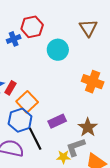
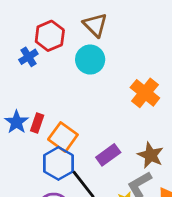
brown triangle: (88, 28) -> (95, 25), moved
orange cross: (93, 82) -> (145, 93), turned 30

